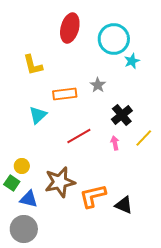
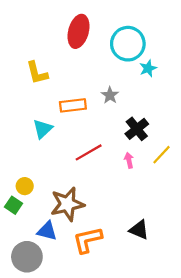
orange L-shape: (93, 196) -> (87, 240), moved
blue triangle: (29, 199) -> (47, 231), moved

